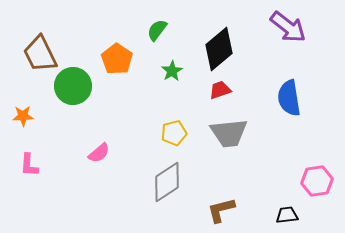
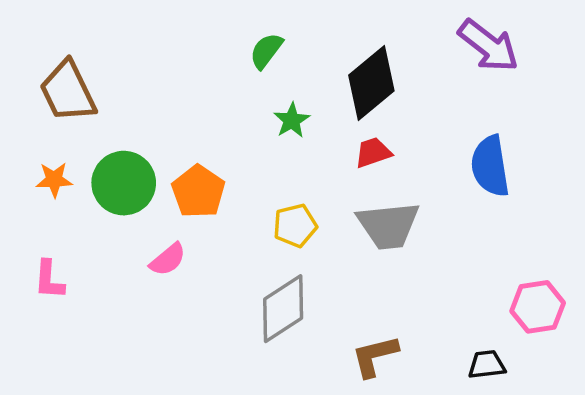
orange pentagon: (117, 59) -> (198, 192), moved
green circle: (73, 86) -> (124, 183), moved
orange star: (23, 116) -> (54, 180), moved

